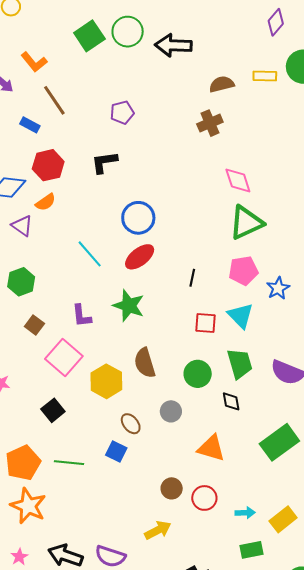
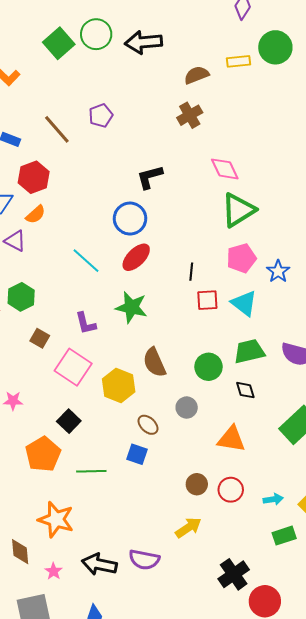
brown line: (54, 100) -> (57, 129), moved
black L-shape: (104, 162) -> (150, 177), moved
red square: (205, 323) -> (207, 300), moved
green trapezoid: (240, 364) -> (249, 351), turned -80
orange pentagon: (23, 463) -> (43, 454), moved

